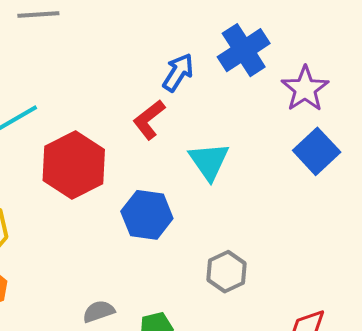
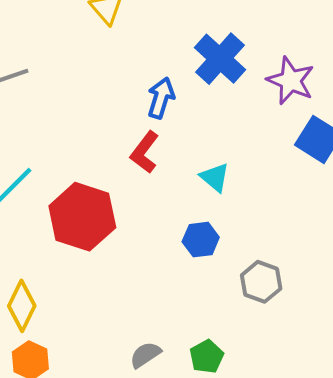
cyan triangle: (209, 161) -> (215, 177), size x0.7
blue hexagon: (147, 215) -> (201, 240), moved, size x0.7

